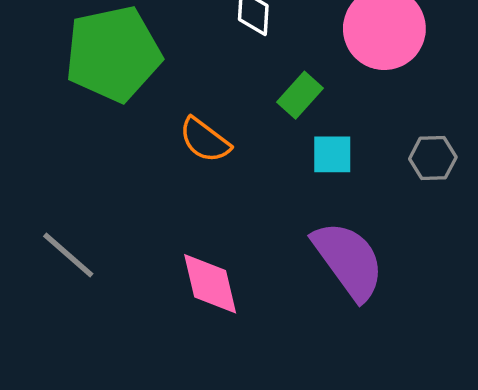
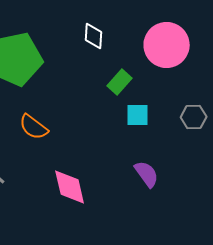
orange semicircle: (205, 140) -> (34, 127), moved
purple semicircle: (348, 260) -> (147, 174), size x0.6

